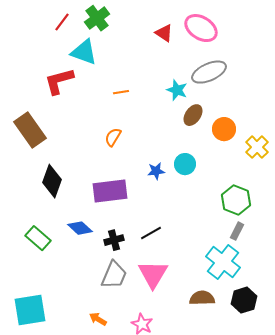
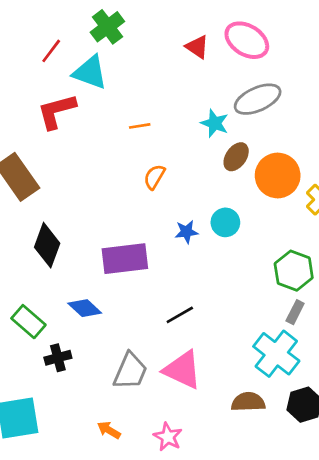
red line: (62, 22) -> (51, 51), moved
orange circle: (224, 129) -> (278, 176), size x1.4
orange semicircle: (113, 137) -> (154, 177), moved
black cross: (114, 240) -> (58, 358), moved
pink triangle: (153, 274) -> (183, 370), turned -36

